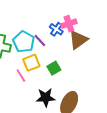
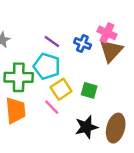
pink cross: (69, 24) -> (107, 33), moved, turned -35
purple line: (40, 40) -> (52, 41), moved
green square: (54, 68) -> (89, 90), turned -32

